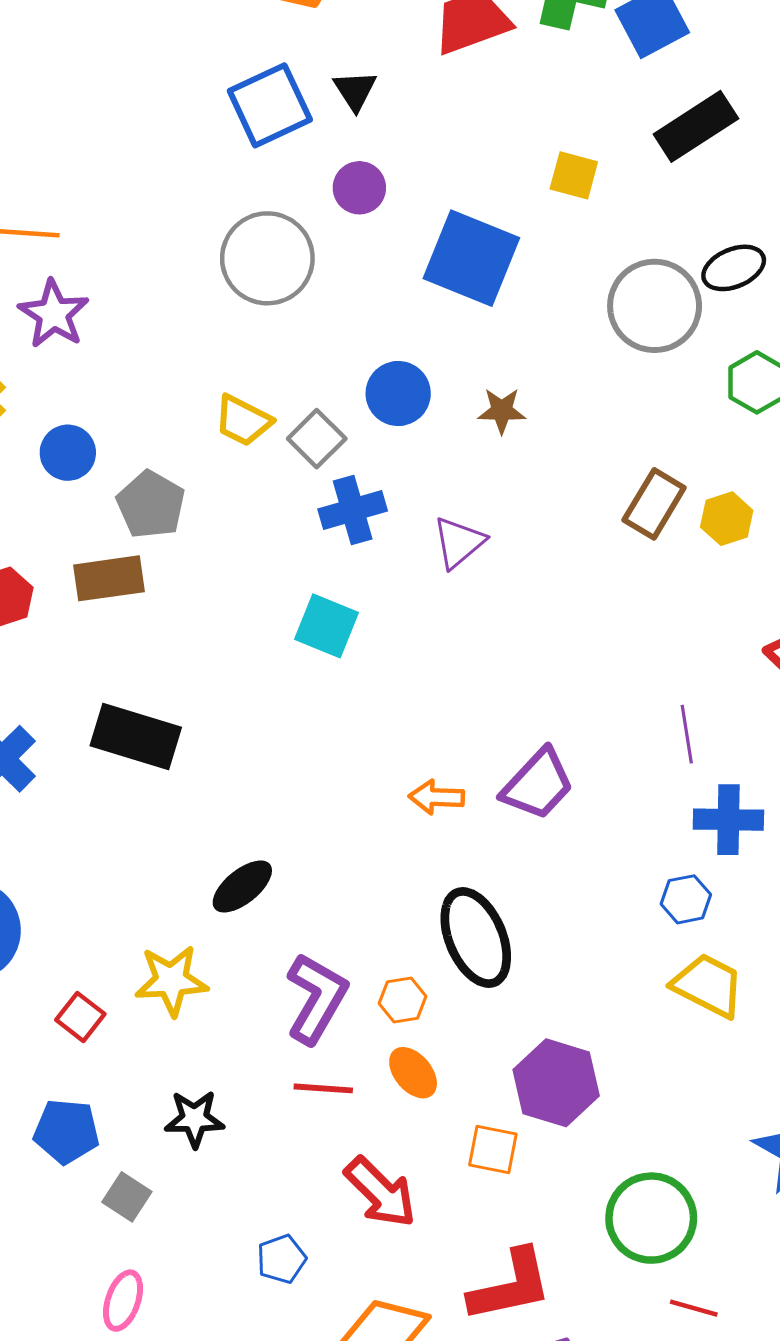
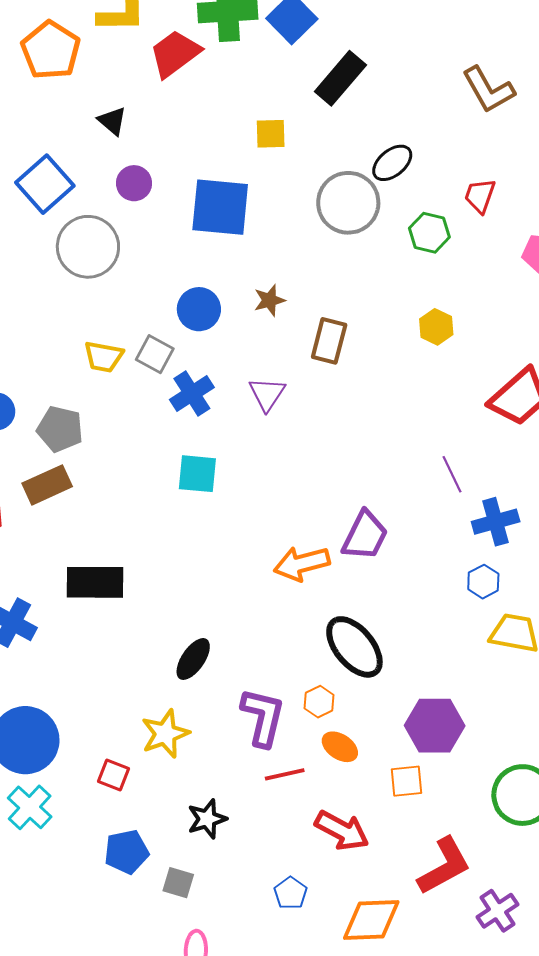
blue square: (270, 105) -> (45, 184), moved
brown rectangle: (654, 504) -> (329, 341), moved
orange arrow: (436, 797) -> (302, 564), size x1.5

